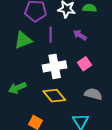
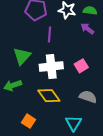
purple arrow: (80, 35) -> (87, 29), moved
green triangle: (23, 40) -> (22, 56), moved, turned -30

